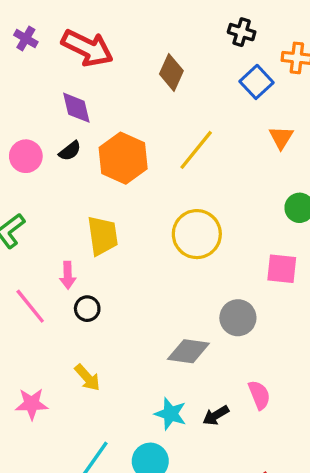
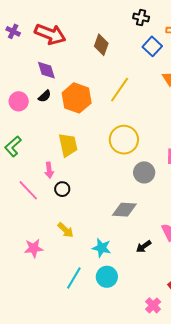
gray circle: (238, 318) -> (144, 172), moved
cyan star: (170, 414) -> (102, 248), moved

